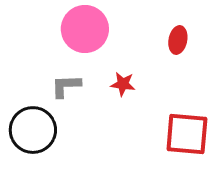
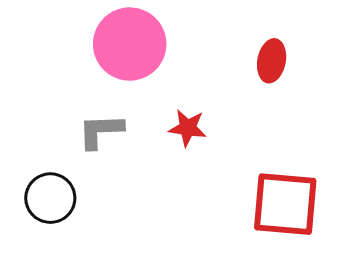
black circle: (33, 130) -> (50, 198), size x0.7

